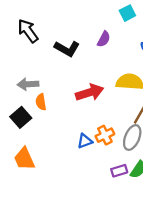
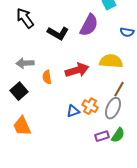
purple semicircle: (104, 39) -> (89, 25), size x1.6
orange semicircle: (41, 102) -> (47, 77), moved
orange cross: (105, 135) -> (90, 106), turned -35

